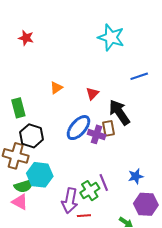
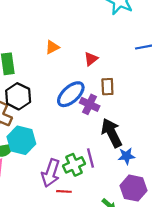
black arrow: (119, 112) -> (112, 133), moved
brown rectangle: (108, 128) -> (107, 87), moved

